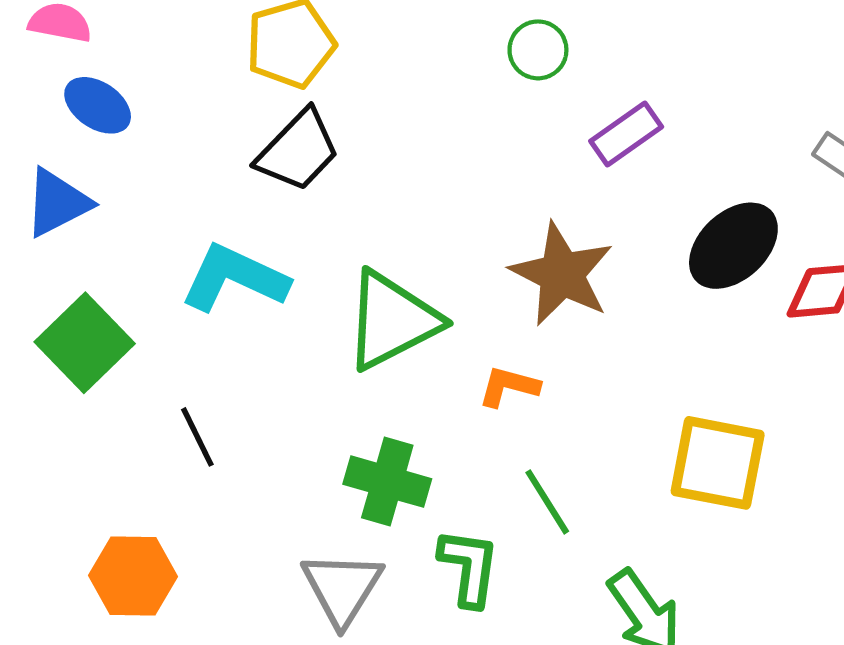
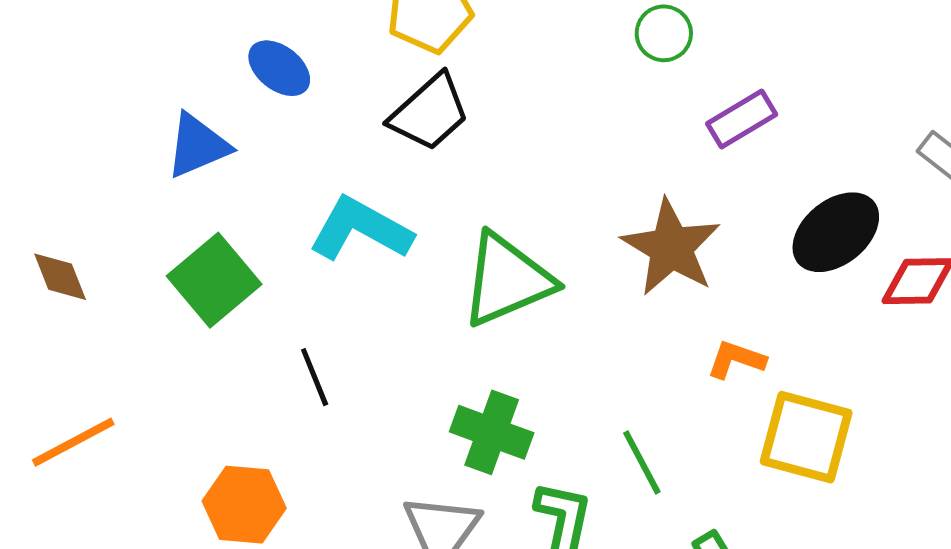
blue ellipse: (98, 105) -> (279, 68), moved
orange L-shape: (509, 386) -> (736, 360), moved

